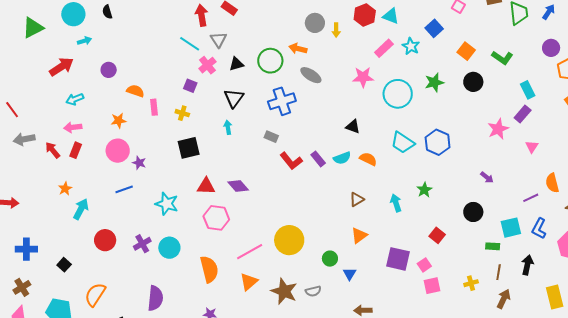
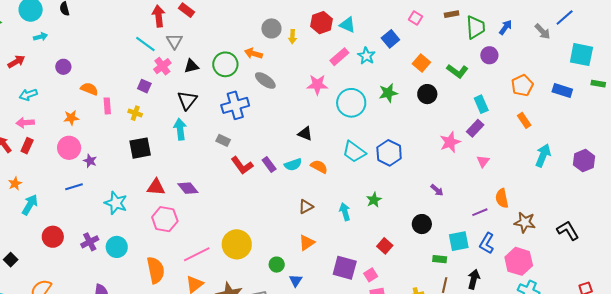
purple circle: (551, 48) -> (489, 55), moved
red arrow: (61, 67) -> (16, 62), size x0.7
cyan arrow: (228, 127) -> (180, 129), size x1.5

